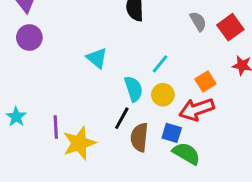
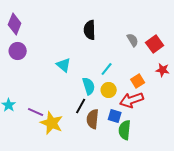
purple line: (56, 127) -> (36, 112), turned -63
yellow star: (79, 143) -> (52, 123), turned -30
green semicircle: (186, 153) -> (125, 130), turned -114

